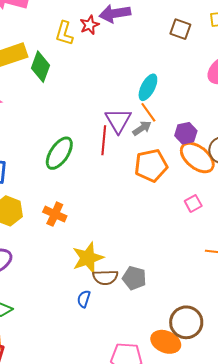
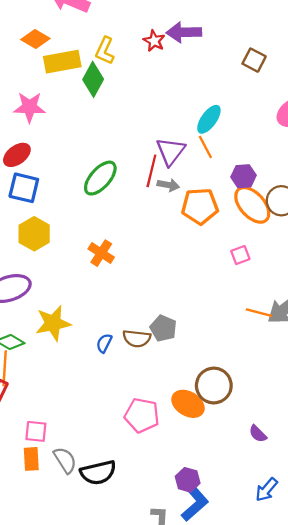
red star: (89, 25) -> (154, 41), turned -30
yellow L-shape: (64, 33) -> (105, 51), moved
gray arrow: (142, 128) -> (168, 185), moved, turned 36
orange cross: (55, 214) -> (101, 253), moved
yellow star: (88, 258) -> (53, 323), moved
brown semicircle: (105, 277) -> (137, 338), moved

